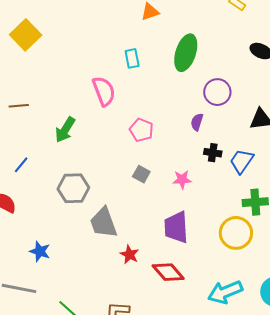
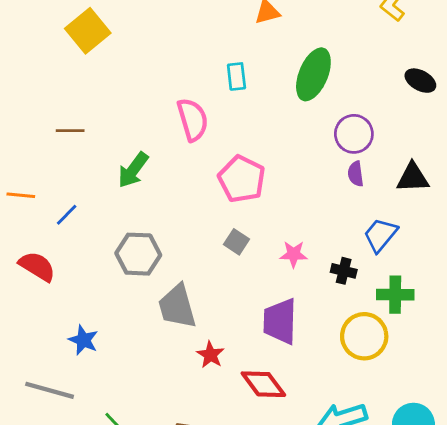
purple semicircle: (197, 122) -> (356, 174), moved, turned -30
pink pentagon: (141, 130) -> (242, 179), size x1.4
black cross: (213, 153) -> (344, 271), moved

